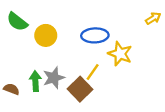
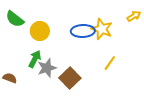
yellow star: (120, 54) -> (102, 29), moved
yellow line: (93, 72) -> (110, 63), moved
green arrow: (35, 81) -> (35, 59), moved, turned 30

